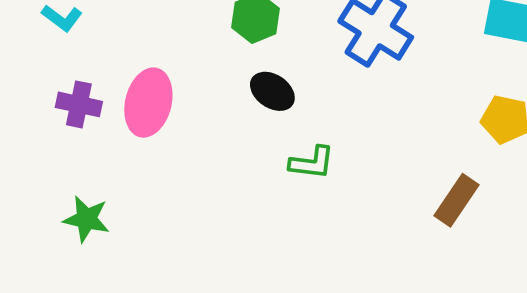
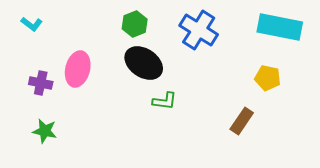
black ellipse: (272, 91) -> (144, 63), size x1.6
purple cross: (79, 104) -> (41, 83), moved

